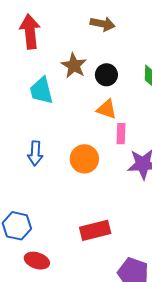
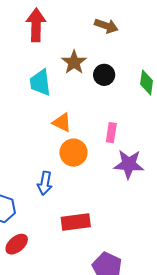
orange triangle: (107, 109) -> (62, 122), moved
blue arrow: (35, 153) -> (45, 183), moved
red ellipse: (37, 261) -> (17, 244), turned -65

